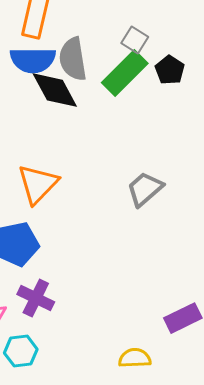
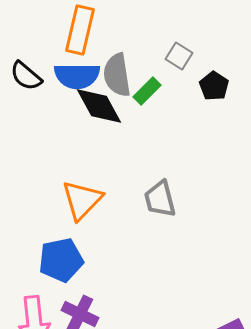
green rectangle: (125, 73) -> (147, 91), moved, size x0.6
gray trapezoid: (145, 189) -> (160, 199), moved, turned -63

